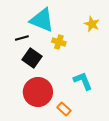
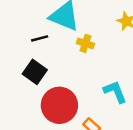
black square: (32, 58) -> (35, 72), moved

